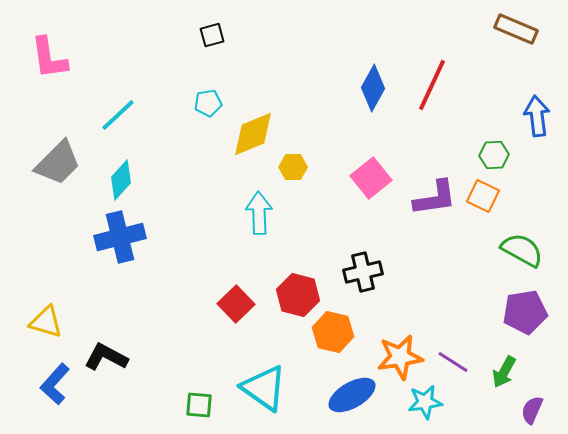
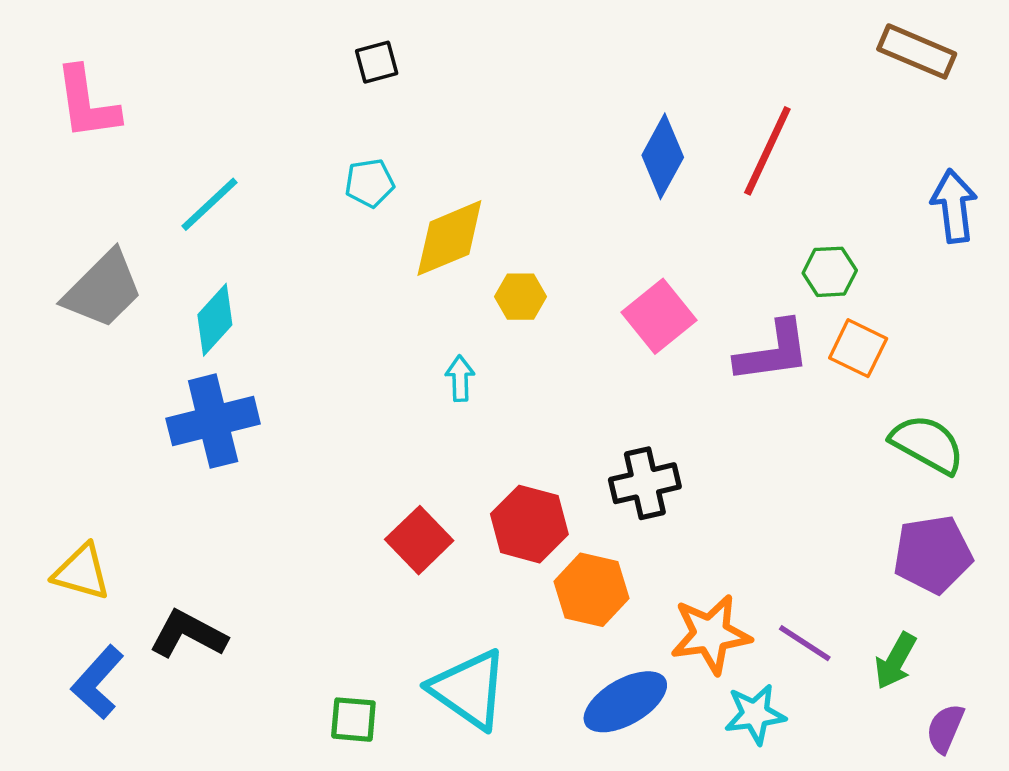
green hexagon: (494, 155) -> (830, 272), moved
cyan arrow: (259, 213) -> (460, 378), size x0.6

